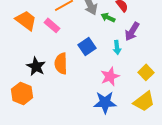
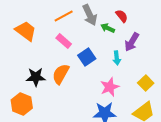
pink rectangle: (52, 25) -> (64, 41), moved
orange semicircle: (61, 63) -> (61, 74), turned 30
black star: (36, 66) -> (36, 77), turned -30

